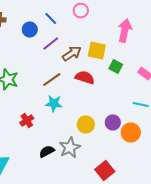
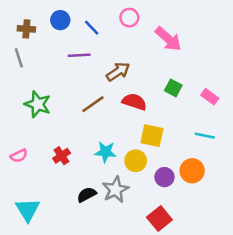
blue circle: (30, 30) -> (60, 20), moved
pink arrow: (125, 30) -> (168, 39), moved, turned 120
purple line: (51, 44) -> (79, 55), moved, turned 36
yellow square: (97, 50) -> (152, 136), moved
cyan star: (54, 104) -> (105, 152), moved
purple circle: (113, 122) -> (164, 177), moved

